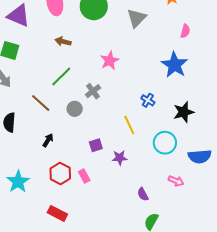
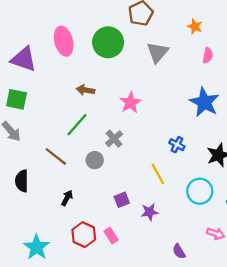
pink semicircle: (185, 31) -> (208, 55), moved
brown arrow: (63, 42) -> (85, 90), moved

